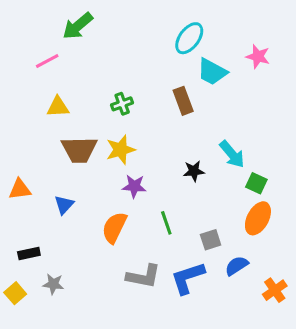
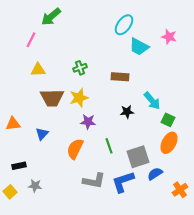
pink line: (47, 61) -> (31, 40), turned -35
brown rectangle: (183, 101) -> (120, 77), moved, turned -66
gray square: (211, 240) -> (138, 157), size x1.6

